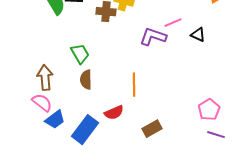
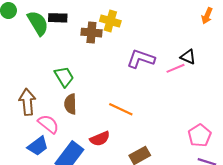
pink line: (173, 23) -> (175, 68), moved
orange line: (134, 85) -> (121, 109), turned -65
pink semicircle: (42, 103) -> (48, 124), moved

